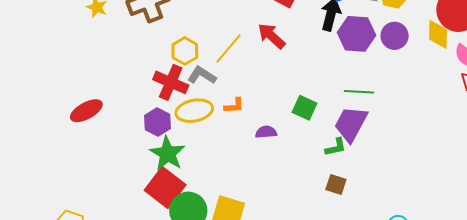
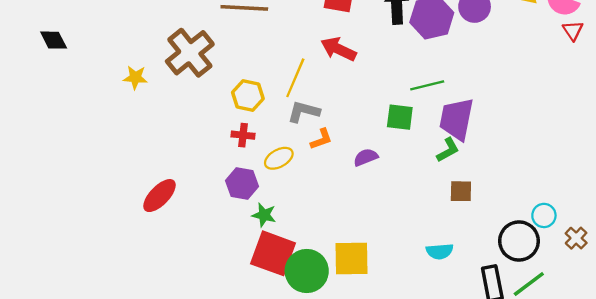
gray L-shape: (202, 75) -> (304, 112), moved
red cross: (171, 82) -> (243, 135), size x0.6
green line: (359, 92) -> (427, 85), moved
yellow ellipse: (194, 111) -> (279, 158), size x0.7
green star: (167, 154) -> (264, 215), size x0.6

